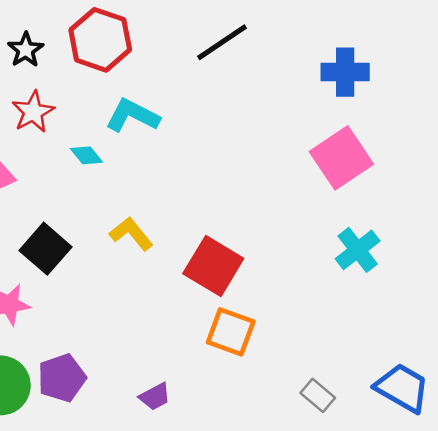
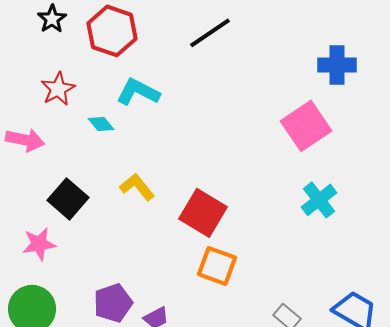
black star: (26, 50) -> (52, 19), moved
blue cross: (345, 72) -> (337, 65), moved
purple pentagon: (62, 378) -> (113, 303), moved

